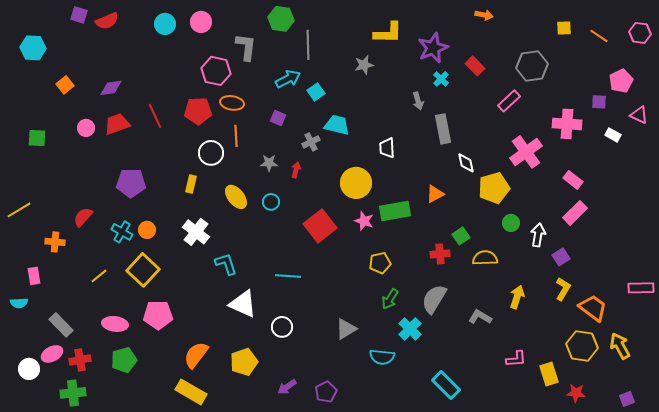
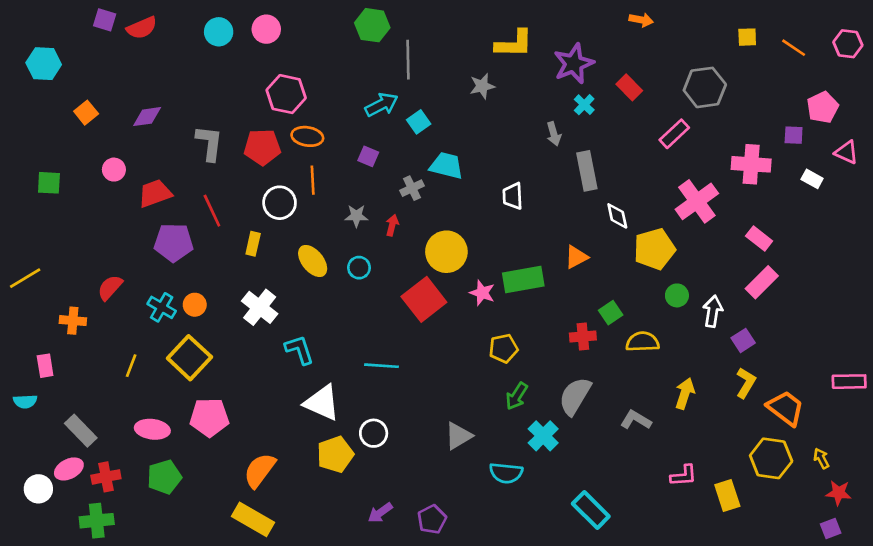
gray L-shape: (246, 47) -> (209, 143), moved
red line: (155, 116) -> (212, 211), moved
red trapezoid: (117, 124) -> (155, 193), moved
yellow circle: (356, 183) -> (446, 252), moved
yellow line: (99, 276) -> (131, 366), turned -30
yellow arrow: (620, 346) -> (821, 458), size x0.6
yellow pentagon: (244, 362) -> (335, 454), moved
red star: (576, 393) -> (839, 493), moved

